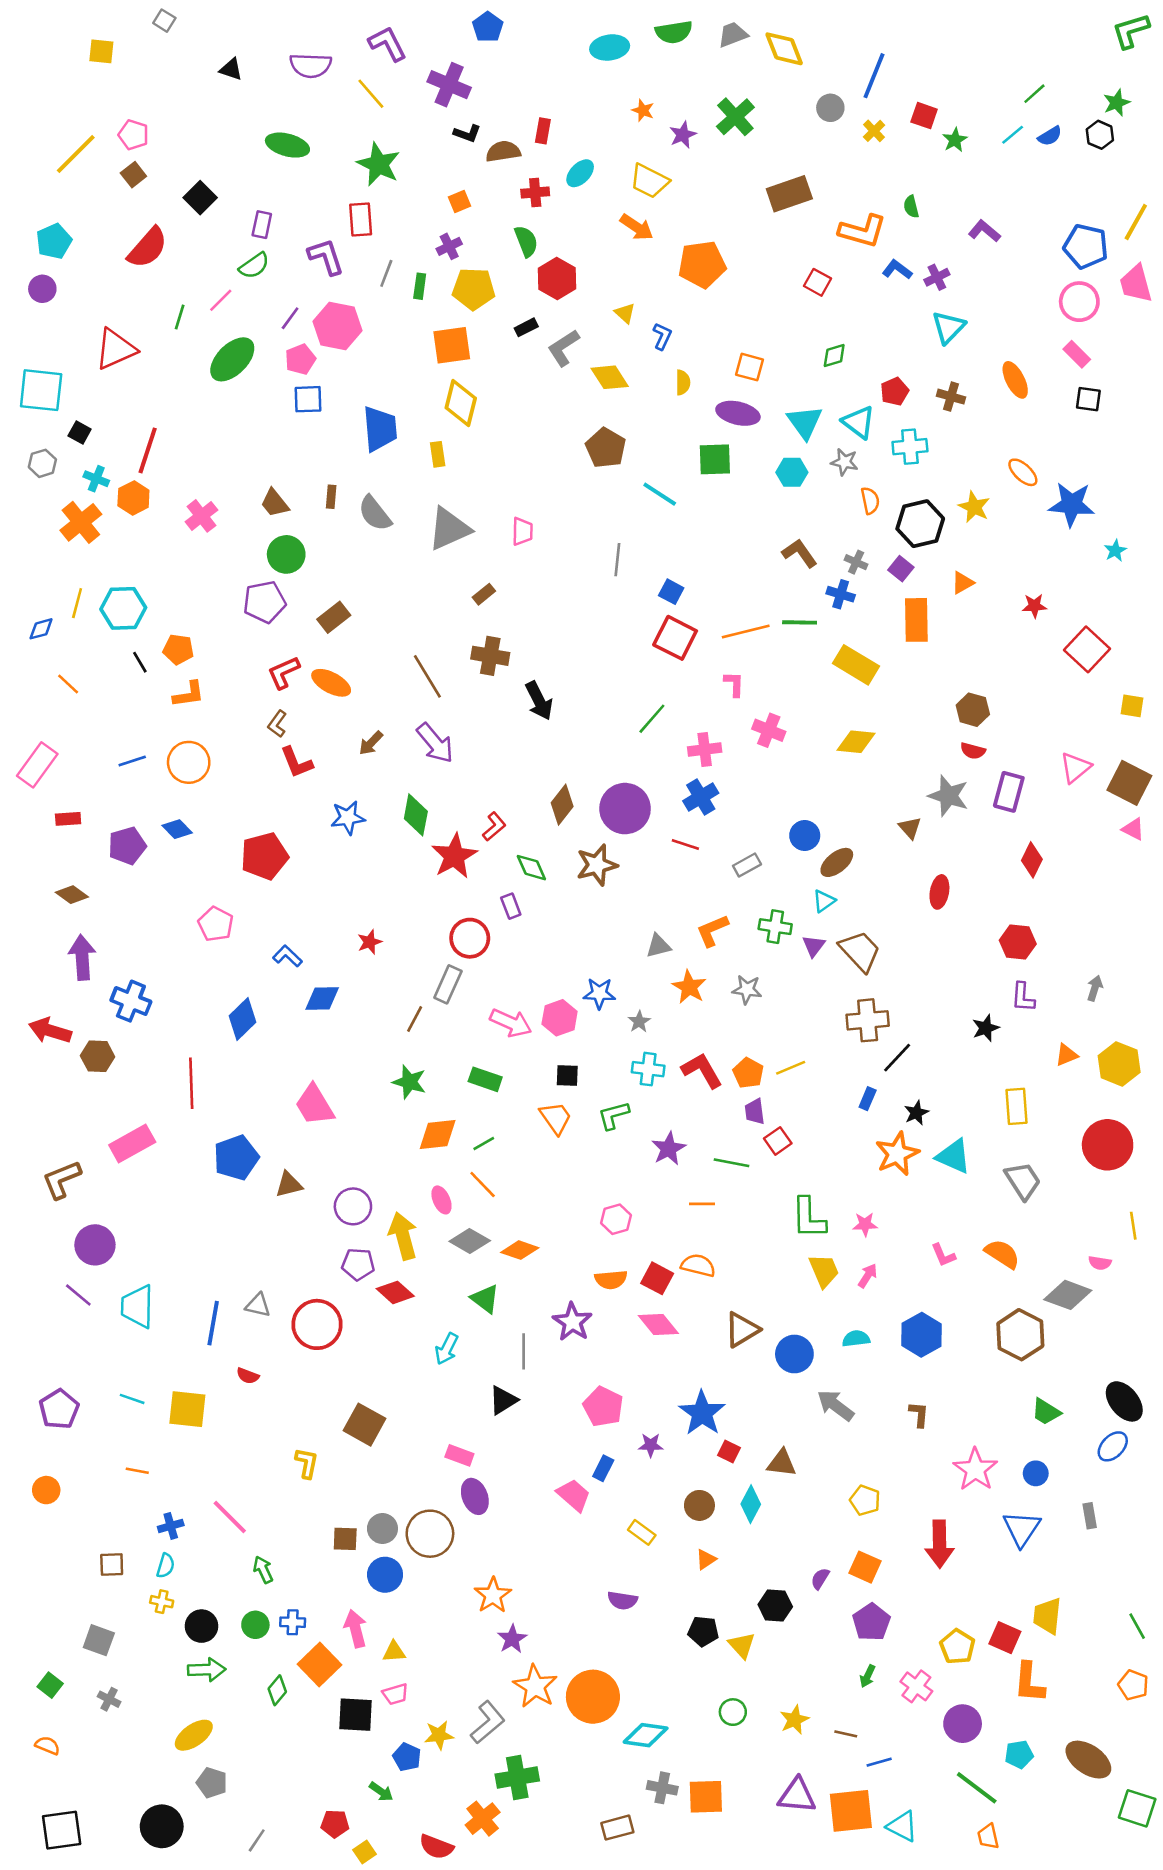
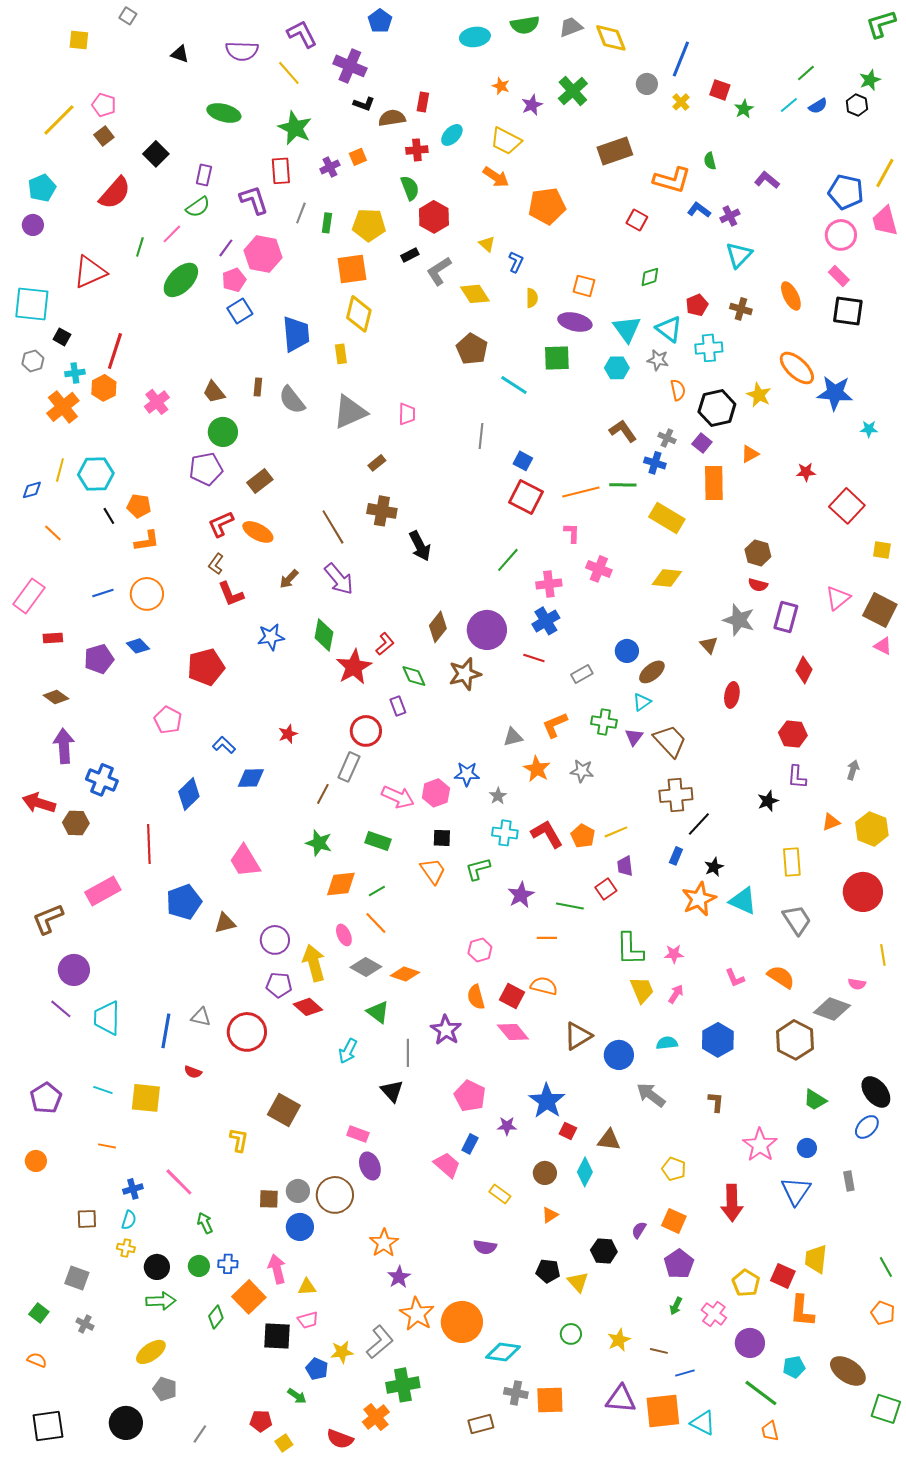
purple cross: (449, 246) -> (330, 167), moved
blue square: (308, 399) -> (240, 311), turned -30
black square: (1088, 399) -> (848, 311), size x1.5
orange ellipse: (1023, 472) -> (797, 368), size x1.5
cyan cross: (96, 479) -> (75, 373), turned -30
cyan star: (1115, 551) -> (869, 429), turned 30
purple trapezoid: (755, 1111) -> (625, 866), moved
orange semicircle: (611, 1280) -> (476, 997), turned 80
black triangle: (503, 1400) -> (392, 1091), turned -40

